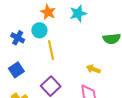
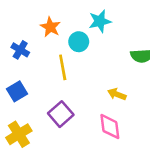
orange star: (48, 12) -> (50, 27), moved
cyan circle: (39, 30) -> (79, 42), moved

